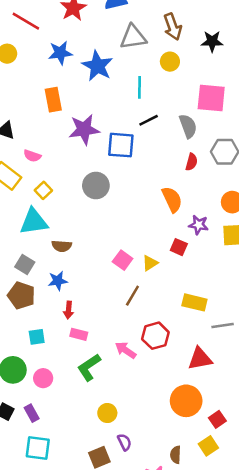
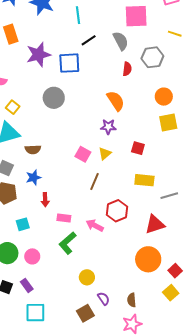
purple star: (199, 225) -> (108, 127), moved
red square: (179, 247) -> (138, 148), moved
pink rectangle: (79, 334) -> (64, 218), moved
brown semicircle: (176, 455) -> (132, 300), moved

